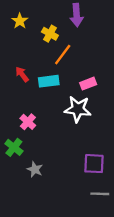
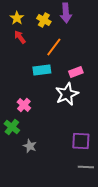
yellow cross: (50, 34) -> (44, 20), moved
red arrow: (22, 74) -> (20, 37), moved
white star: (78, 109) -> (67, 94), turned -30

